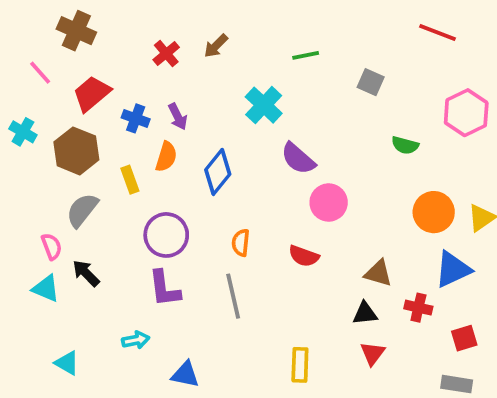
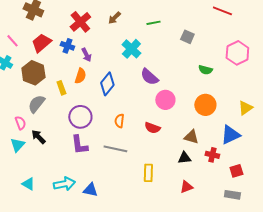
brown arrow: (216, 46) -> (114, 18), moved
red cross: (166, 53) -> (80, 22), size x1.5
pink line: (40, 73) -> (12, 41), moved
blue cross: (136, 118) -> (67, 46), moved
orange circle: (434, 212) -> (205, 105), moved
cyan triangle: (46, 288) -> (17, 145), turned 49
gray line: (233, 296) -> (115, 149), turned -65
cyan arrow: (136, 340) -> (64, 184), moved, size x1.5
red triangle: (373, 353) -> (186, 187), moved, turned 32
yellow rectangle: (300, 365) -> (148, 173), moved

